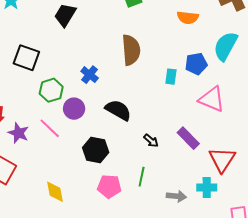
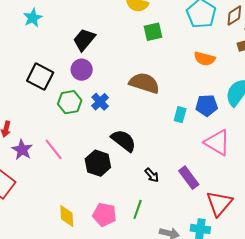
brown semicircle: (131, 50) -> (144, 83), turned -76
green hexagon: (51, 90) -> (70, 102), moved
purple circle: (74, 109) -> (82, 70), moved
black hexagon: (96, 150) -> (98, 163), moved
yellow diamond: (55, 192) -> (67, 216), moved

